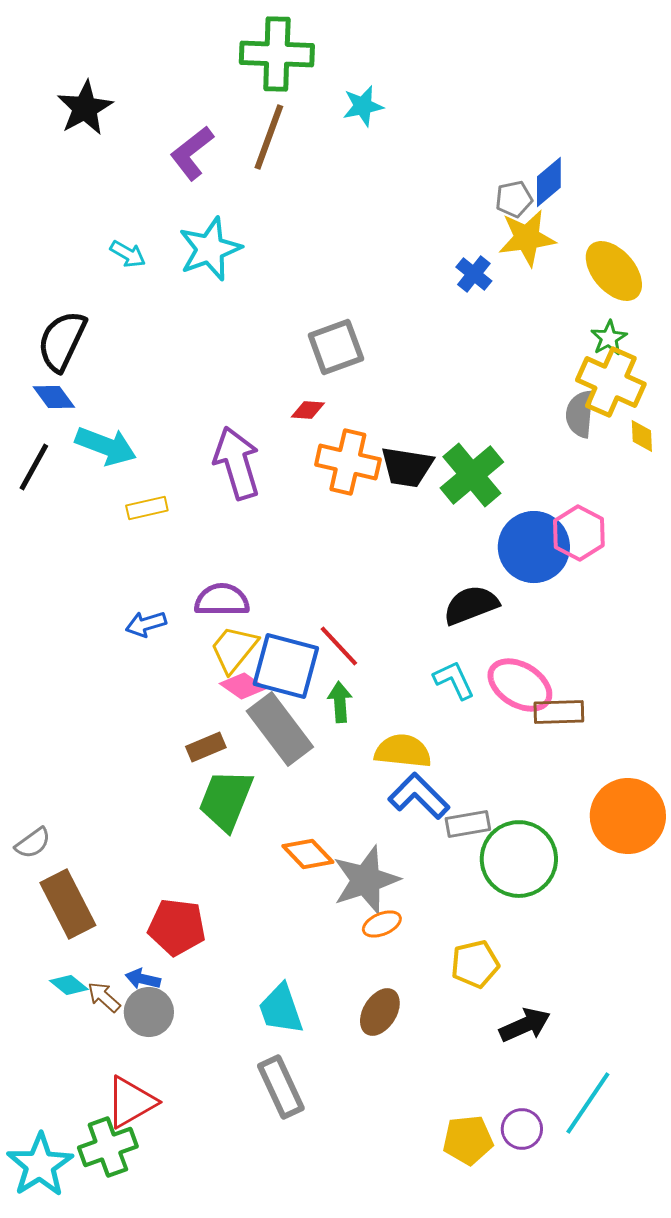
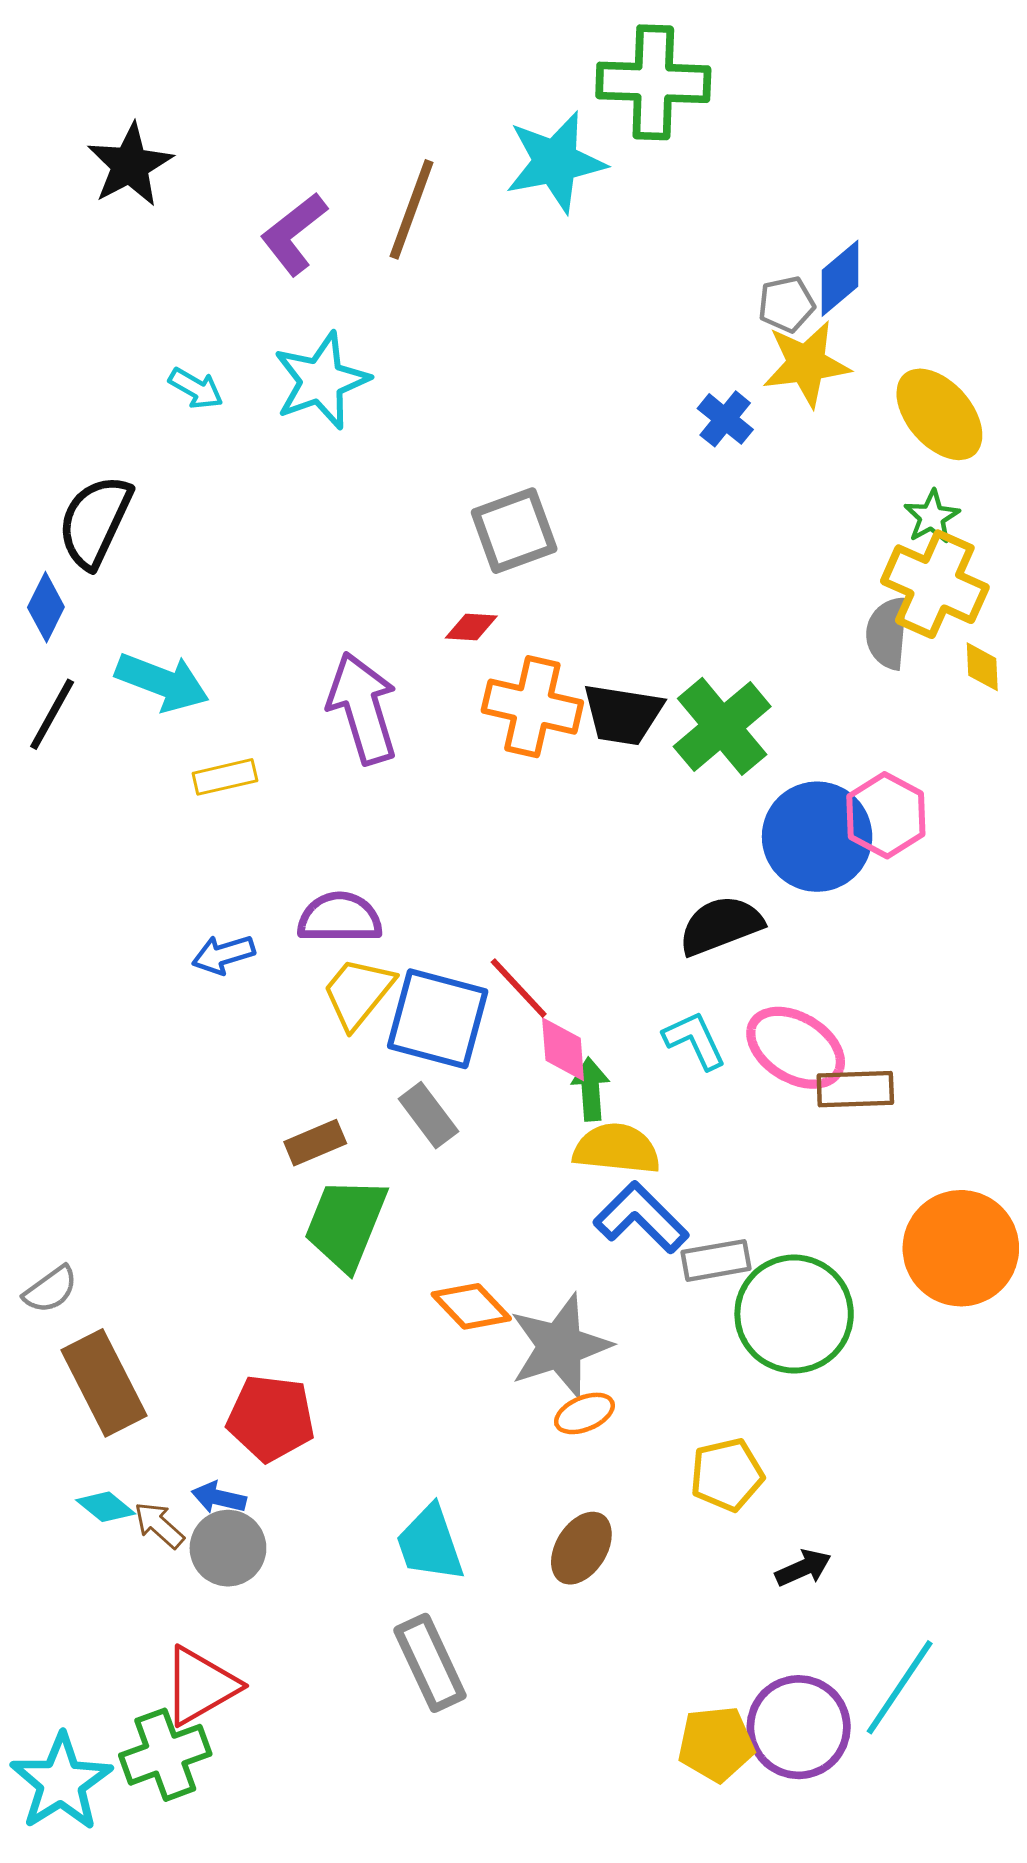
green cross: (277, 54) -> (653, 82), moved
cyan star: (363, 106) -> (555, 162), size x1.6
blue diamond: (54, 397) -> (46, 607), moved, turned 63
pink diamond: (243, 686) -> (563, 1049), moved, turned 51
green arrow: (340, 702) -> (591, 1089), moved
gray rectangle: (280, 729) -> (428, 1115), size x0.6
black arrow: (525, 1025) -> (803, 1568), size x0.7
purple circle: (522, 1129) -> (799, 1727), size x1.6

